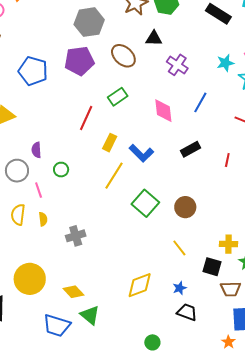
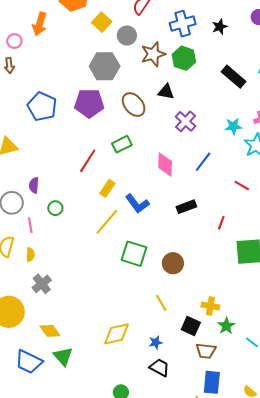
green square: (145, 203) -> (134, 254), turned -32
gray cross: (76, 236) -> (42, 284), moved, turned -30

